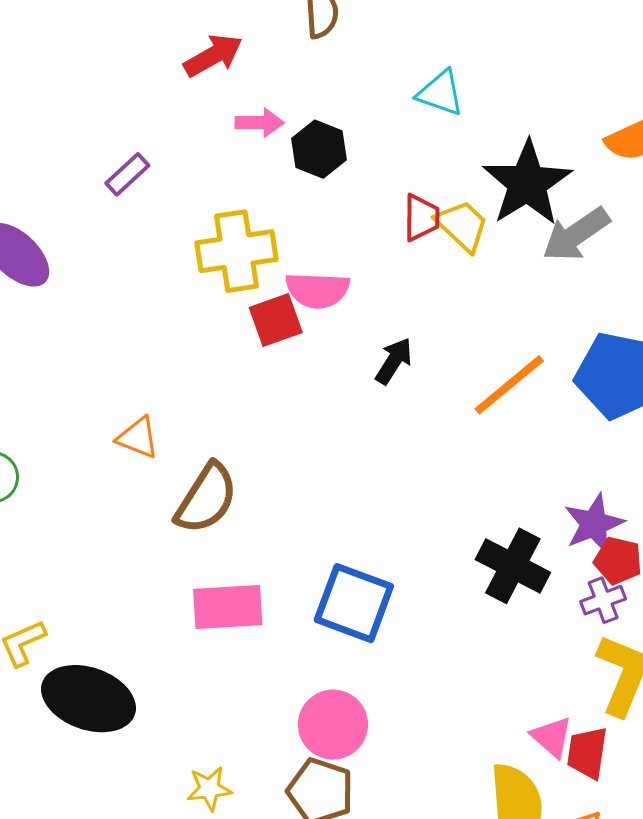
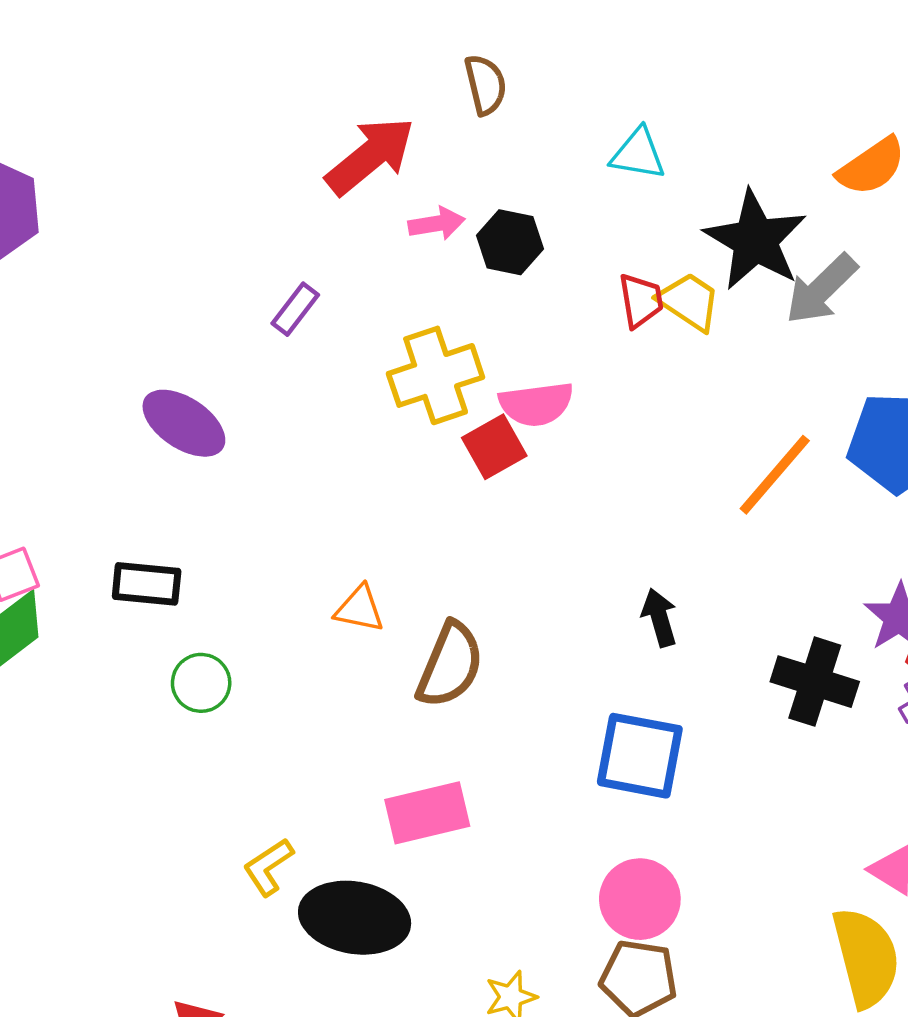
red arrow: (213, 55) -> (370, 156), size x1.4
black arrow: (394, 361) -> (659, 618), moved, turned -39
pink rectangle: (228, 607) -> (427, 813), moved

